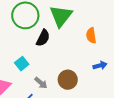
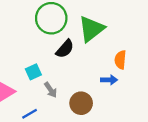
blue arrow: (100, 66) -> (109, 80), moved
gray arrow: (41, 83) -> (51, 90), moved

